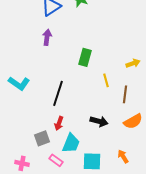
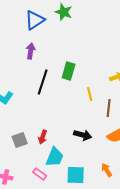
black line: (58, 93) -> (43, 82), moved
gray square: (42, 138) -> (20, 140), moved

